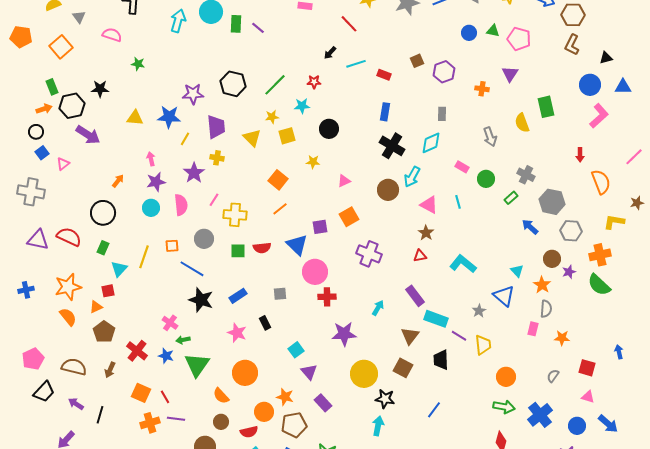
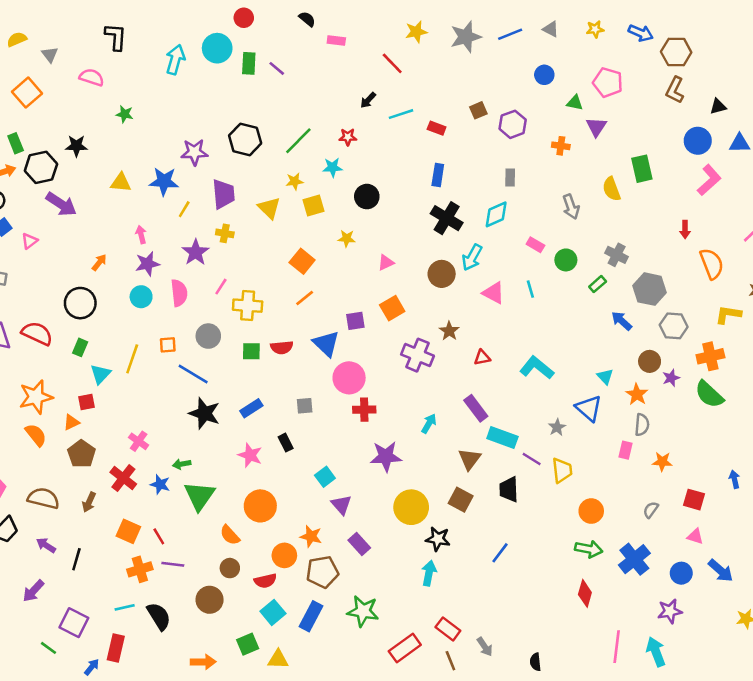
green triangle: (493, 31) -> (575, 103), moved
brown star: (426, 233) -> (449, 331), moved
pink cross: (170, 323) -> (139, 441), moved

